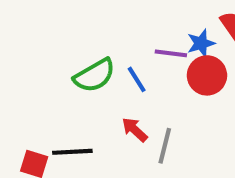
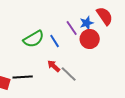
purple line: (171, 53) -> (72, 28), turned 49
gray line: (165, 146) -> (69, 74), turned -60

